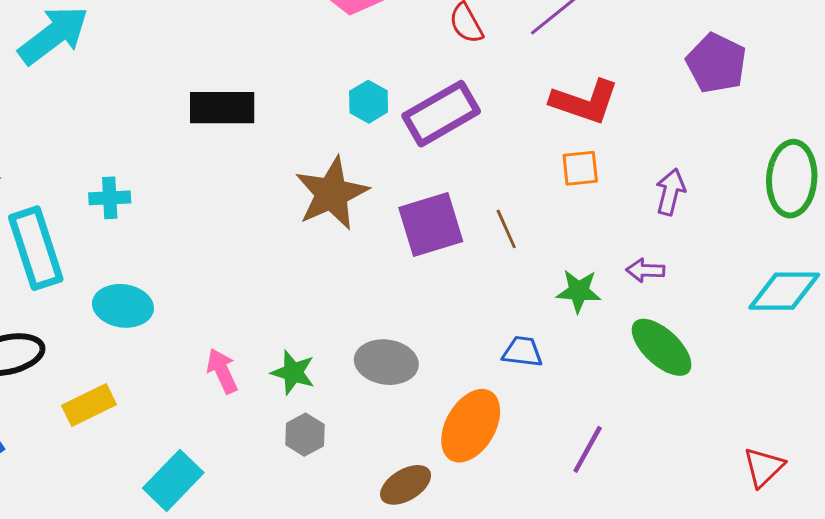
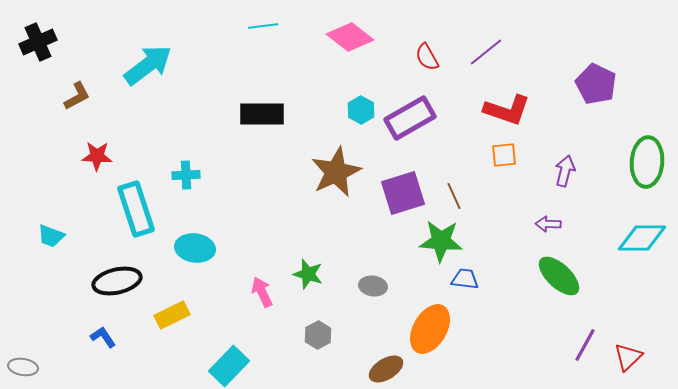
green star: (579, 291) -> (441, 241), moved, size x1.4
gray ellipse: (386, 362) -> (373, 286), size x0.7
green star: (293, 372) -> (308, 274), moved
purple line: (588, 449) -> (585, 345), moved

